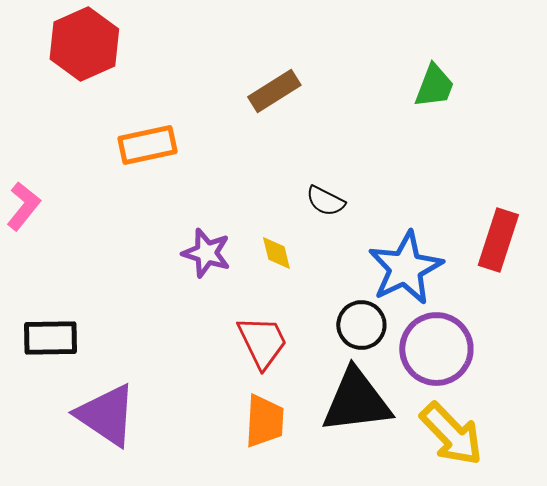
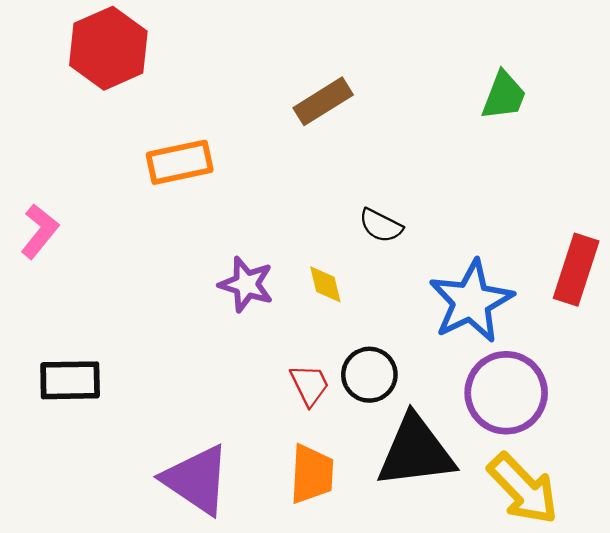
black circle: (361, 325) -> (369, 375), moved
red trapezoid: (262, 342) -> (310, 385), size x0.7
purple triangle: (106, 415) -> (197, 480), moved

